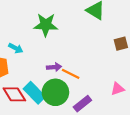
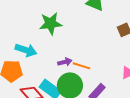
cyan arrow: (16, 48) -> (26, 50), size x1.5

